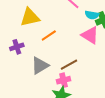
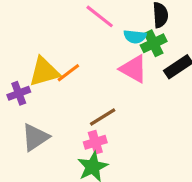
yellow triangle: (30, 17) -> (44, 72), moved
gray triangle: (40, 66) -> (35, 137), moved

